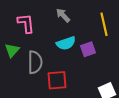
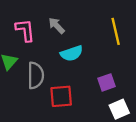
gray arrow: (63, 15) -> (57, 26), moved
purple square: (88, 49) -> (106, 82), moved

